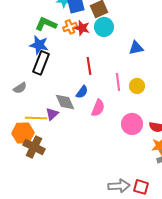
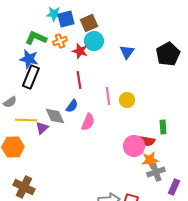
red star: (82, 28) -> (80, 51), moved
blue triangle: (136, 48) -> (127, 52), moved, turned -42
yellow line: (36, 118) -> (26, 120), moved
pink circle: (132, 124) -> (134, 146), moved
brown cross: (34, 147) -> (24, 187), moved

